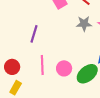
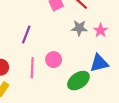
pink circle: (64, 68) -> (54, 60), moved

